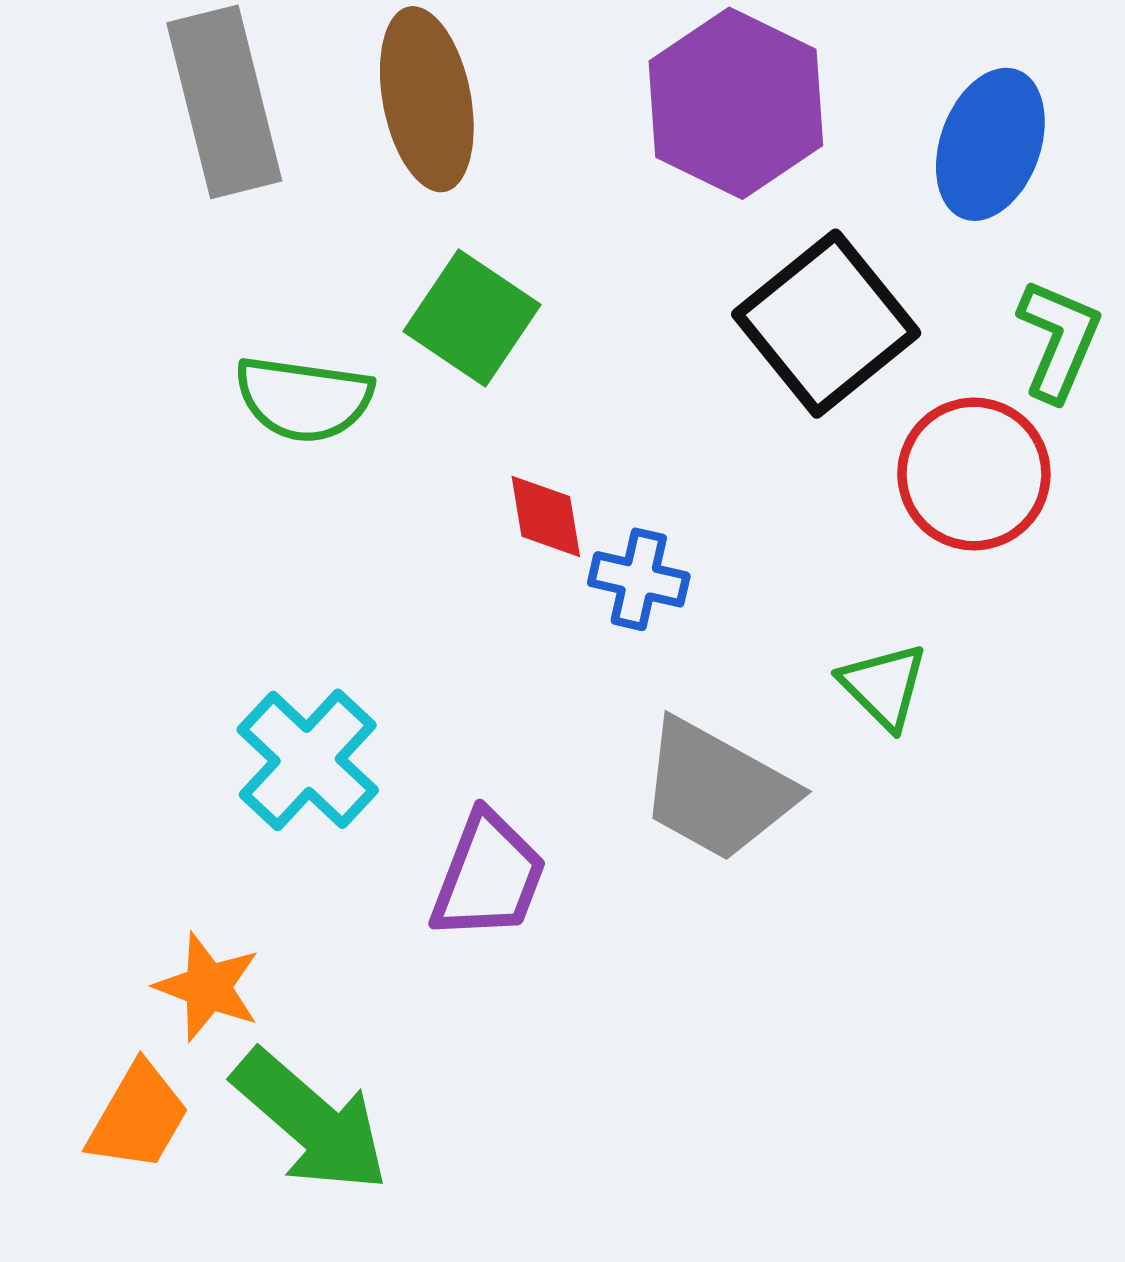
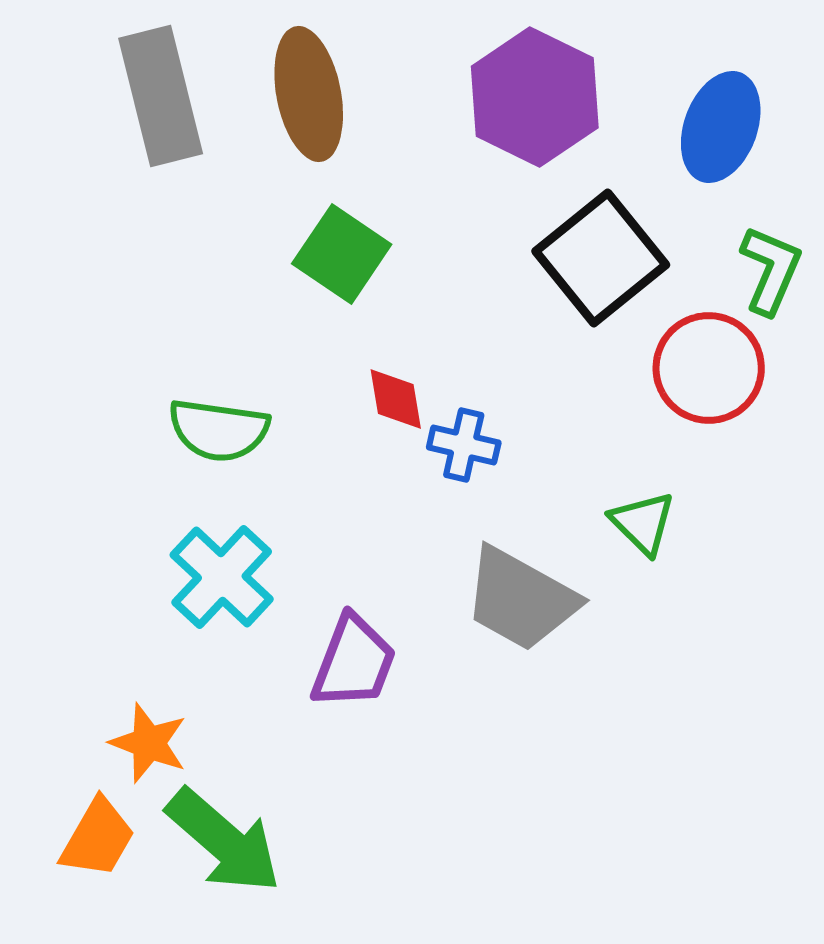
green semicircle: (304, 399) -> (219, 430), moved

